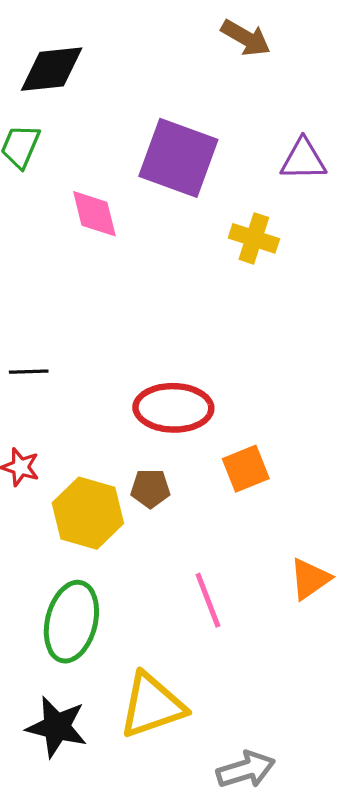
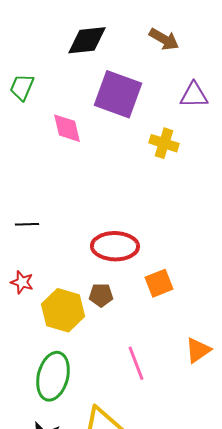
brown arrow: (246, 38) -> (164, 39), moved
black diamond: (52, 69) -> (87, 40), moved

